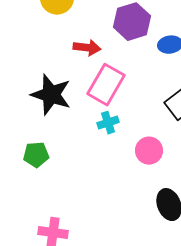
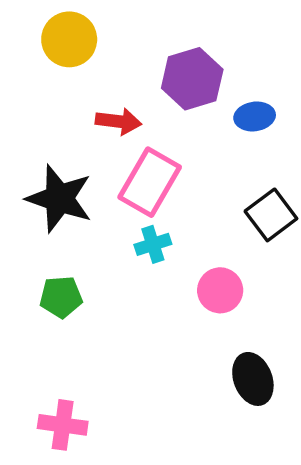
green pentagon: (36, 155) -> (61, 297), moved

